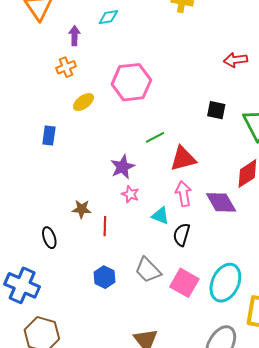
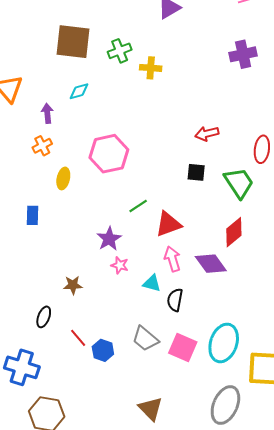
red arrow: (236, 60) -> (207, 134), moved
yellow ellipse: (83, 102) -> (63, 178), turned -35
red line: (105, 226) -> (78, 338), moved, turned -36
black ellipse: (49, 238) -> (44, 317), turned 45

